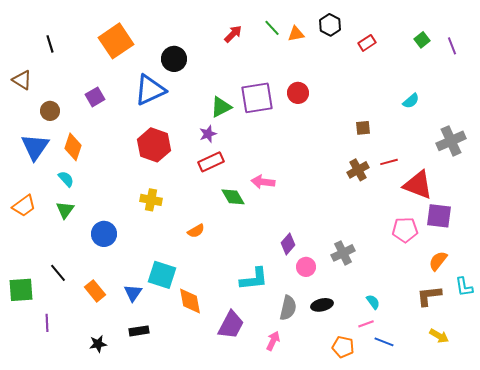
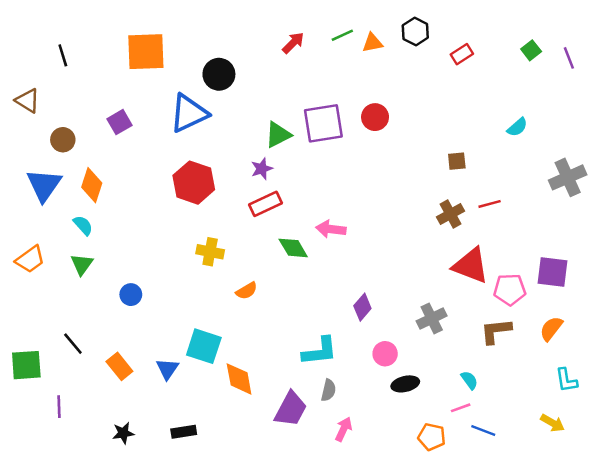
green line: (272, 28) -> (342, 35), turned -72
orange square: (116, 41) -> (146, 52), turned 32
red triangle: (418, 185) -> (471, 266), moved
yellow cross: (151, 200) -> (210, 252), moved
blue circle: (104, 234) -> (131, 295), size x0.7
pink circle: (306, 267) -> (385, 354), moved
cyan L-shape: (464, 287) -> (566, 380), moved
brown L-shape: (429, 296) -> (496, 331), moved
gray semicircle: (288, 308) -> (328, 390), moved, size x0.7
black rectangle: (139, 331) -> (184, 432), moved

